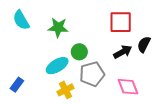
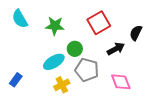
red square: (121, 22) -> (99, 23), moved, turned -30
black semicircle: (144, 44) -> (136, 33), moved
gray pentagon: (92, 74) -> (87, 70), turned 30

